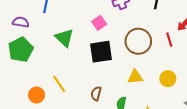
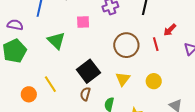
pink square: (99, 23) -> (83, 22), moved, turned 32
black square: (101, 52) -> (88, 71), moved, turned -30
yellow triangle: (135, 77) -> (123, 79), turned -49

